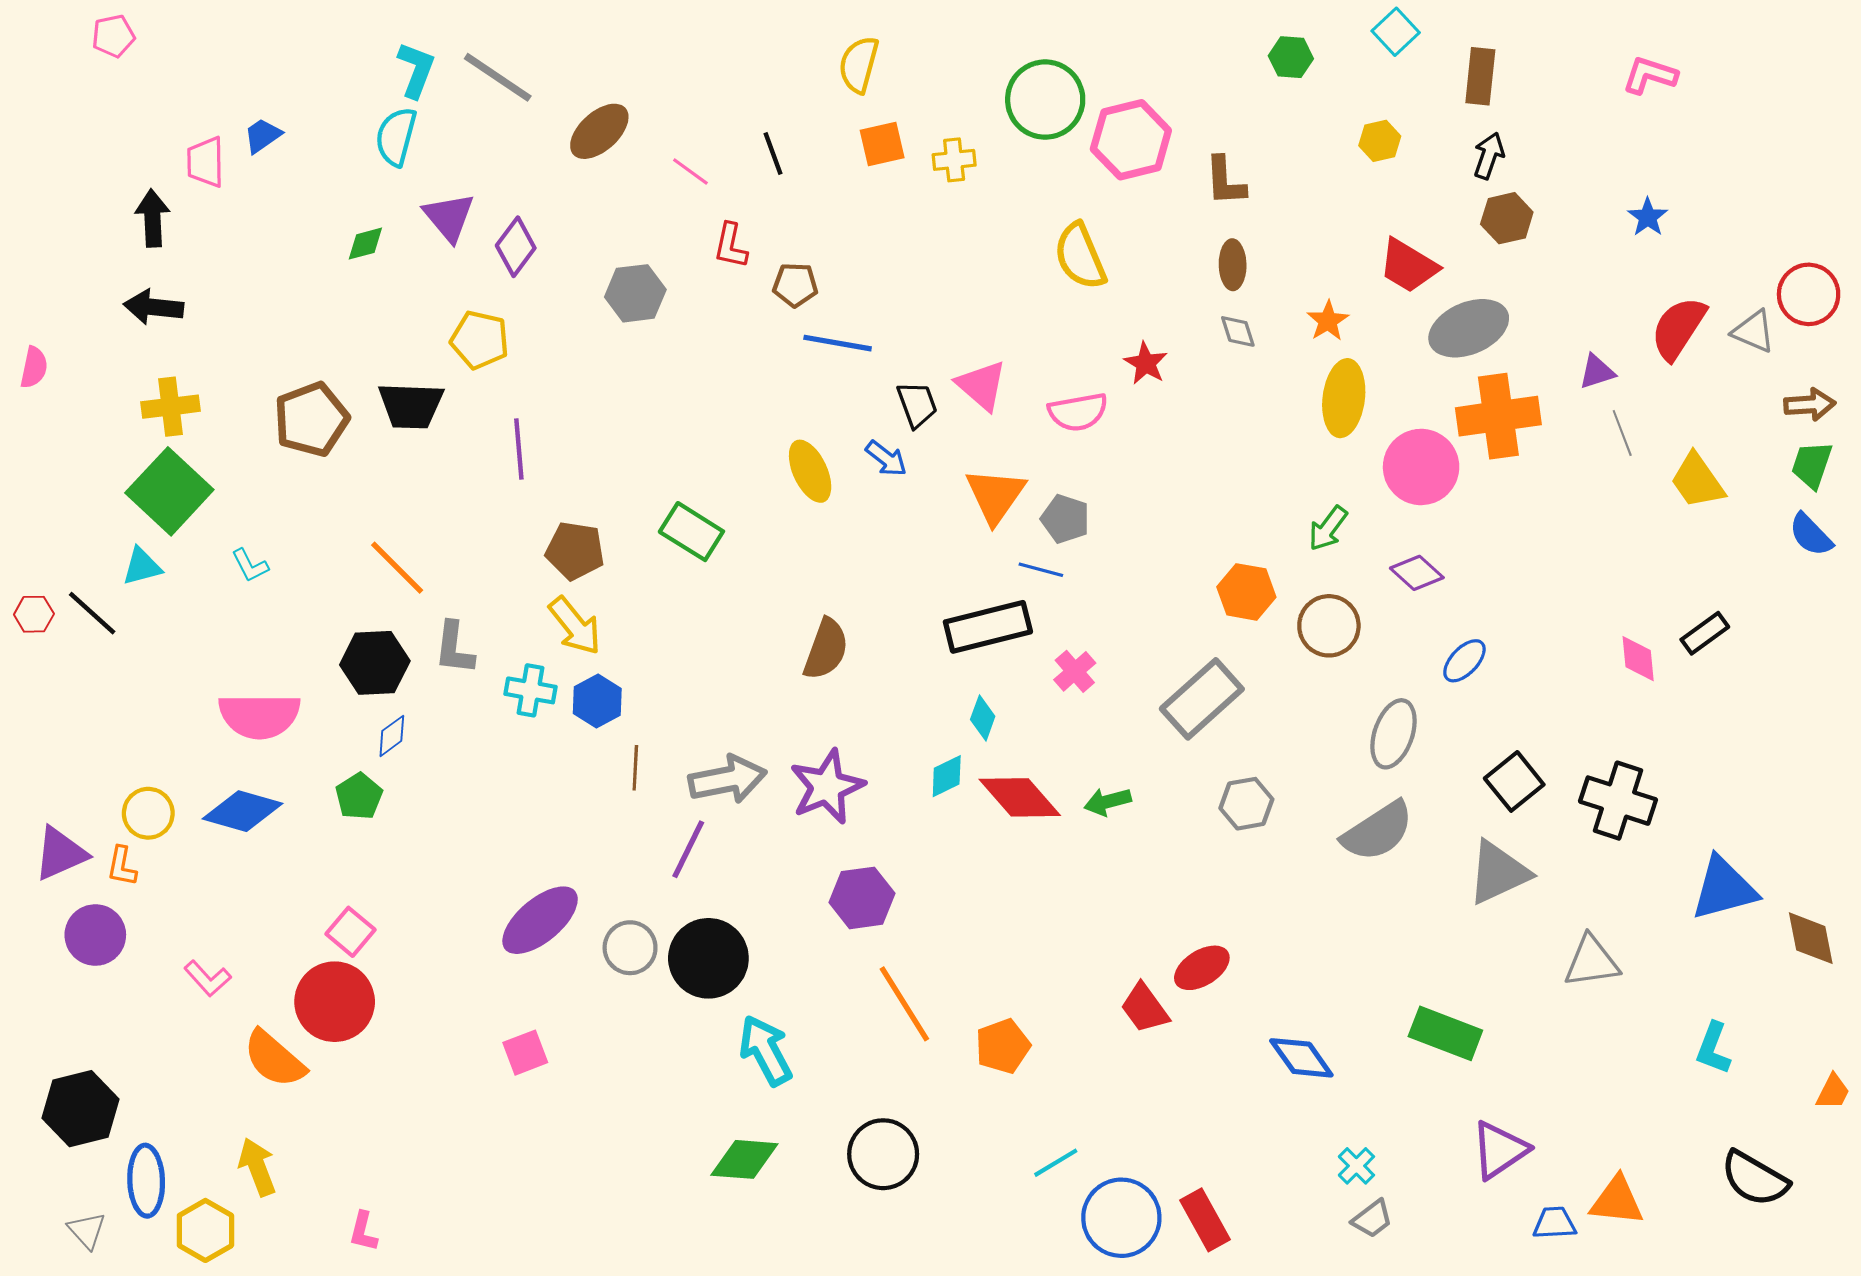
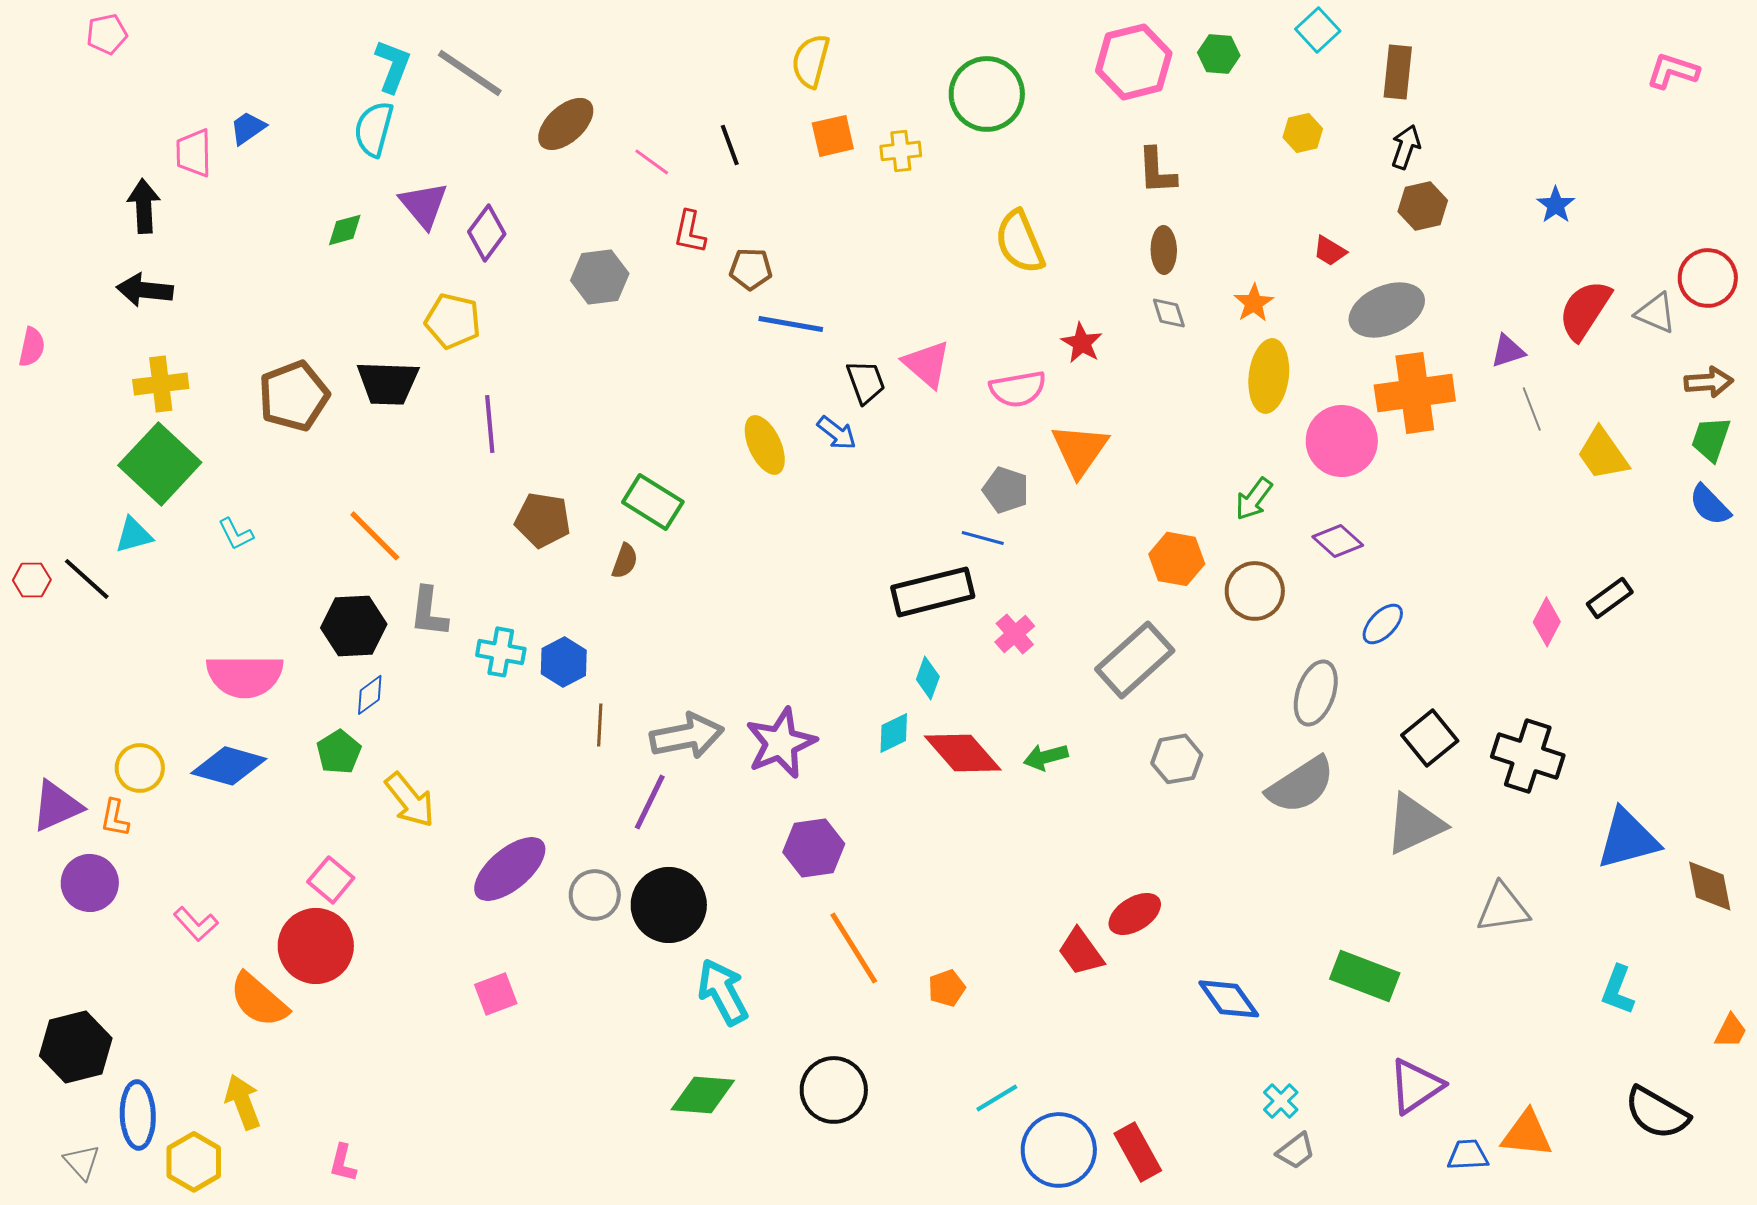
pink L-shape: (1650, 75) -> (1673, 71), moved
pink hexagon: (1131, 140) -> (1134, 62), moved
red trapezoid: (1408, 266) -> (1330, 251), size x0.6
orange triangle: (995, 496) -> (1080, 450), moved
yellow arrow: (575, 626) -> (410, 800), moved
brown semicircle: (826, 649) -> (625, 561), moved, size x0.6
pink diamond: (1638, 659) -> (1547, 622), turned 33
orange pentagon: (1003, 1046) -> (947, 988), size x0.7

